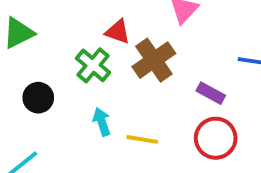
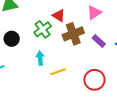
purple rectangle: (211, 93) -> (99, 41), moved
yellow line: (142, 139) -> (58, 72), turned -42

